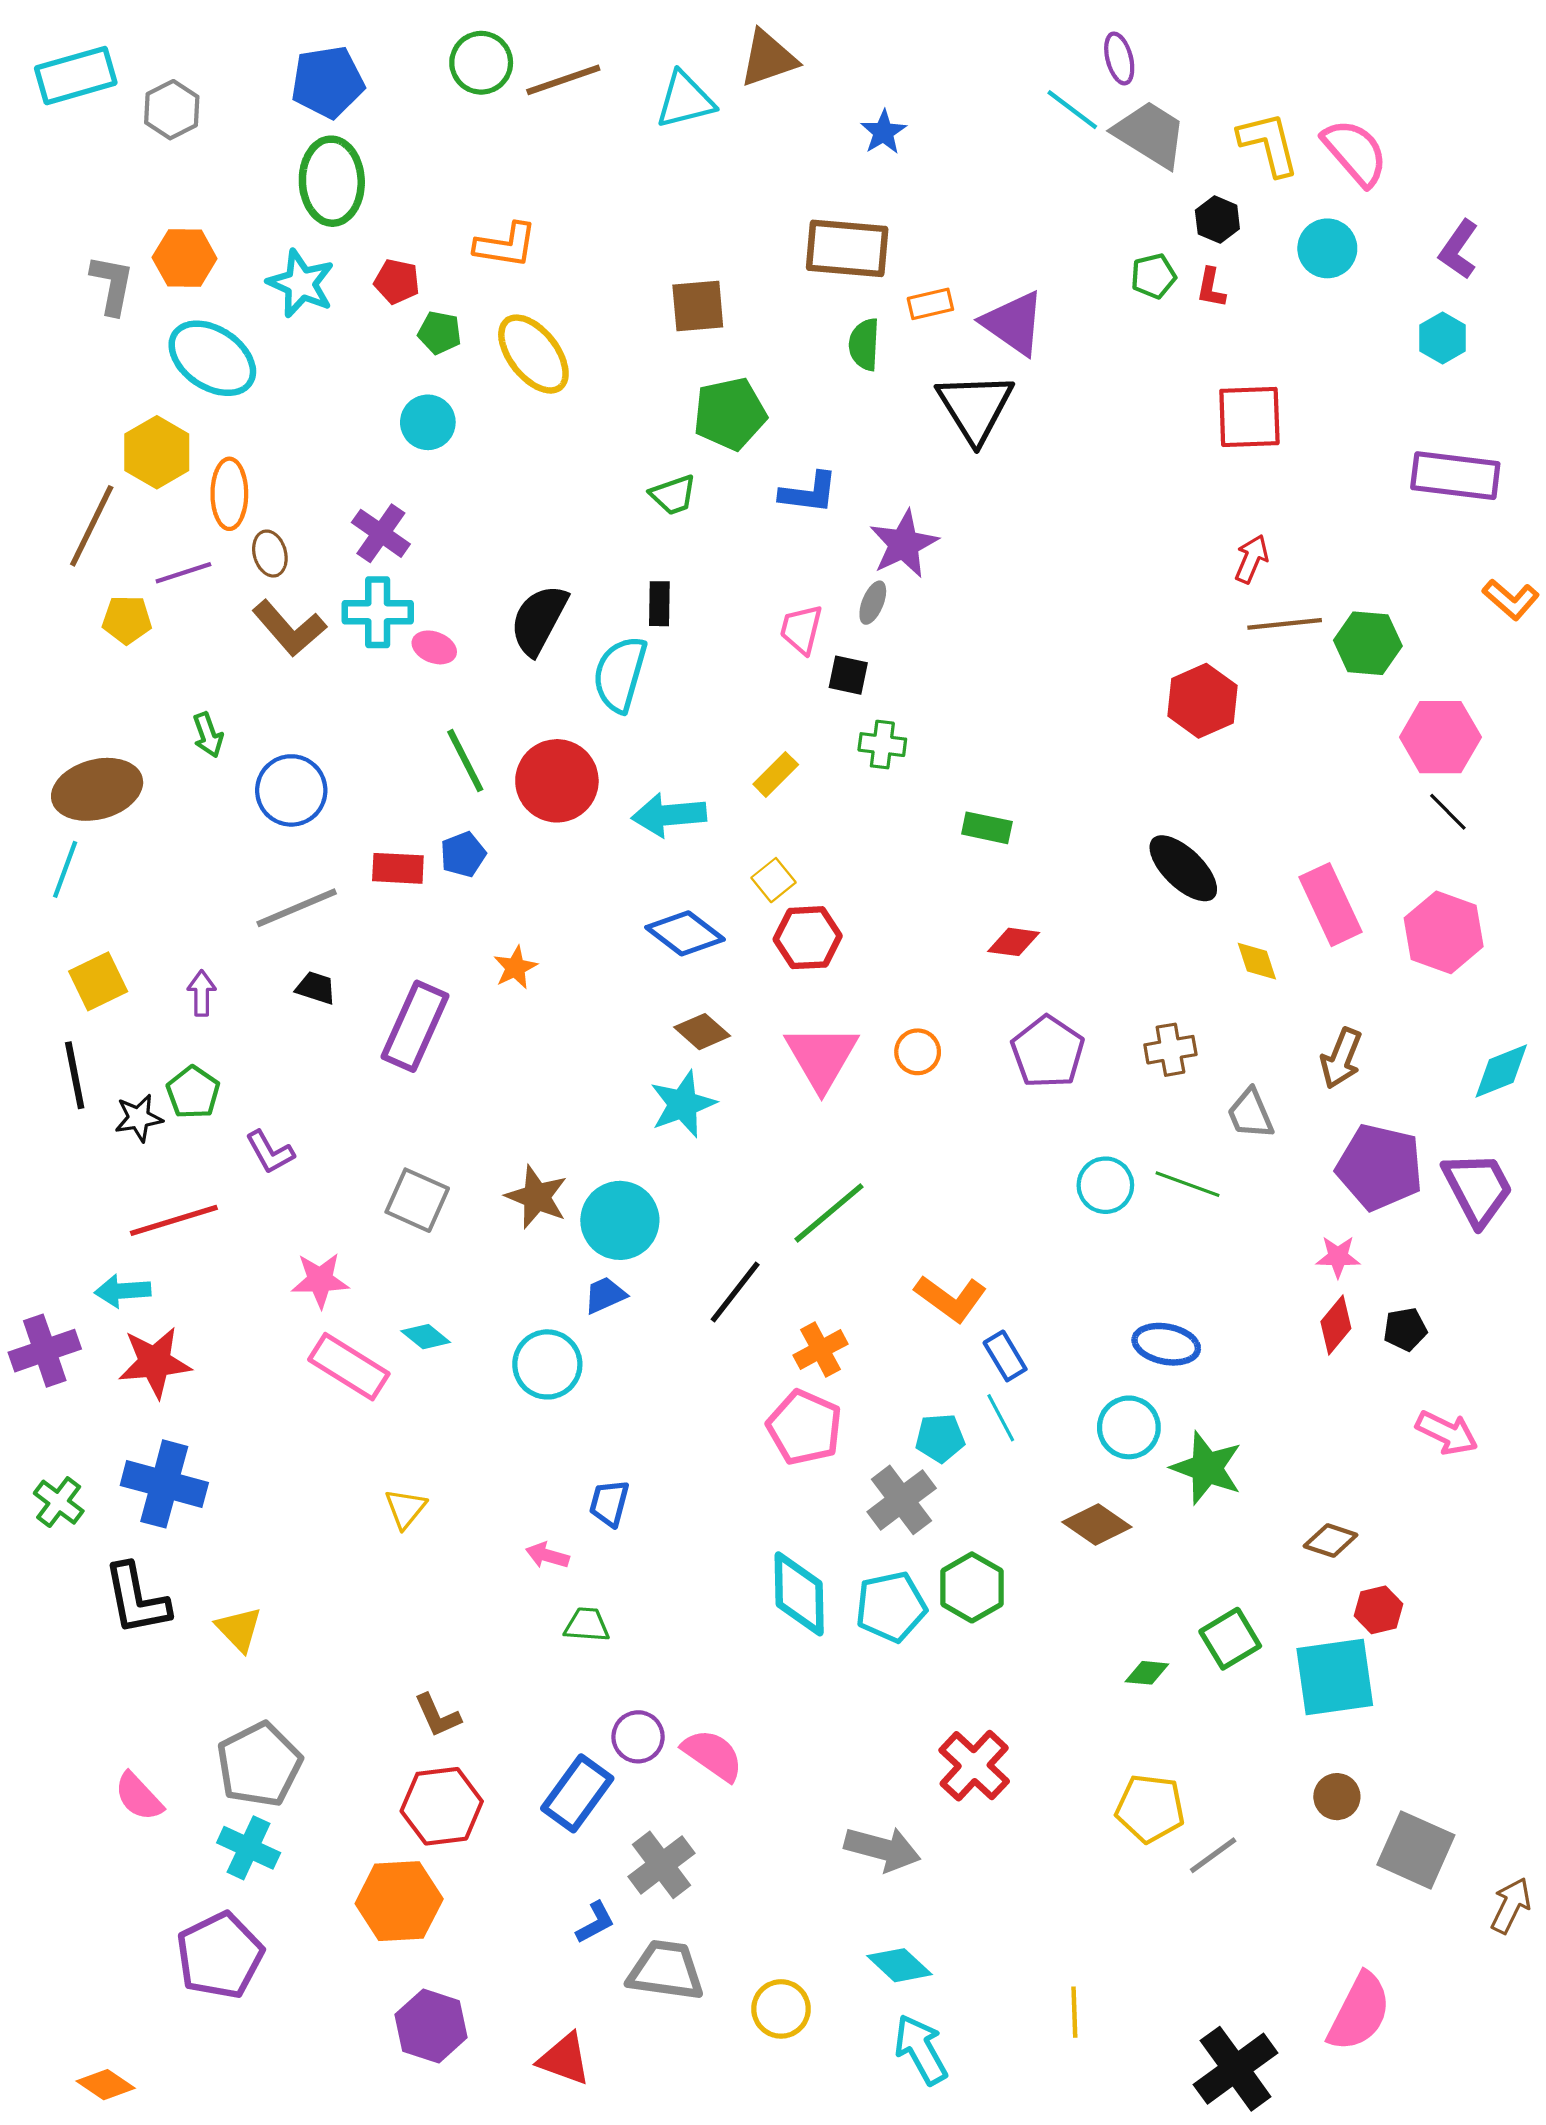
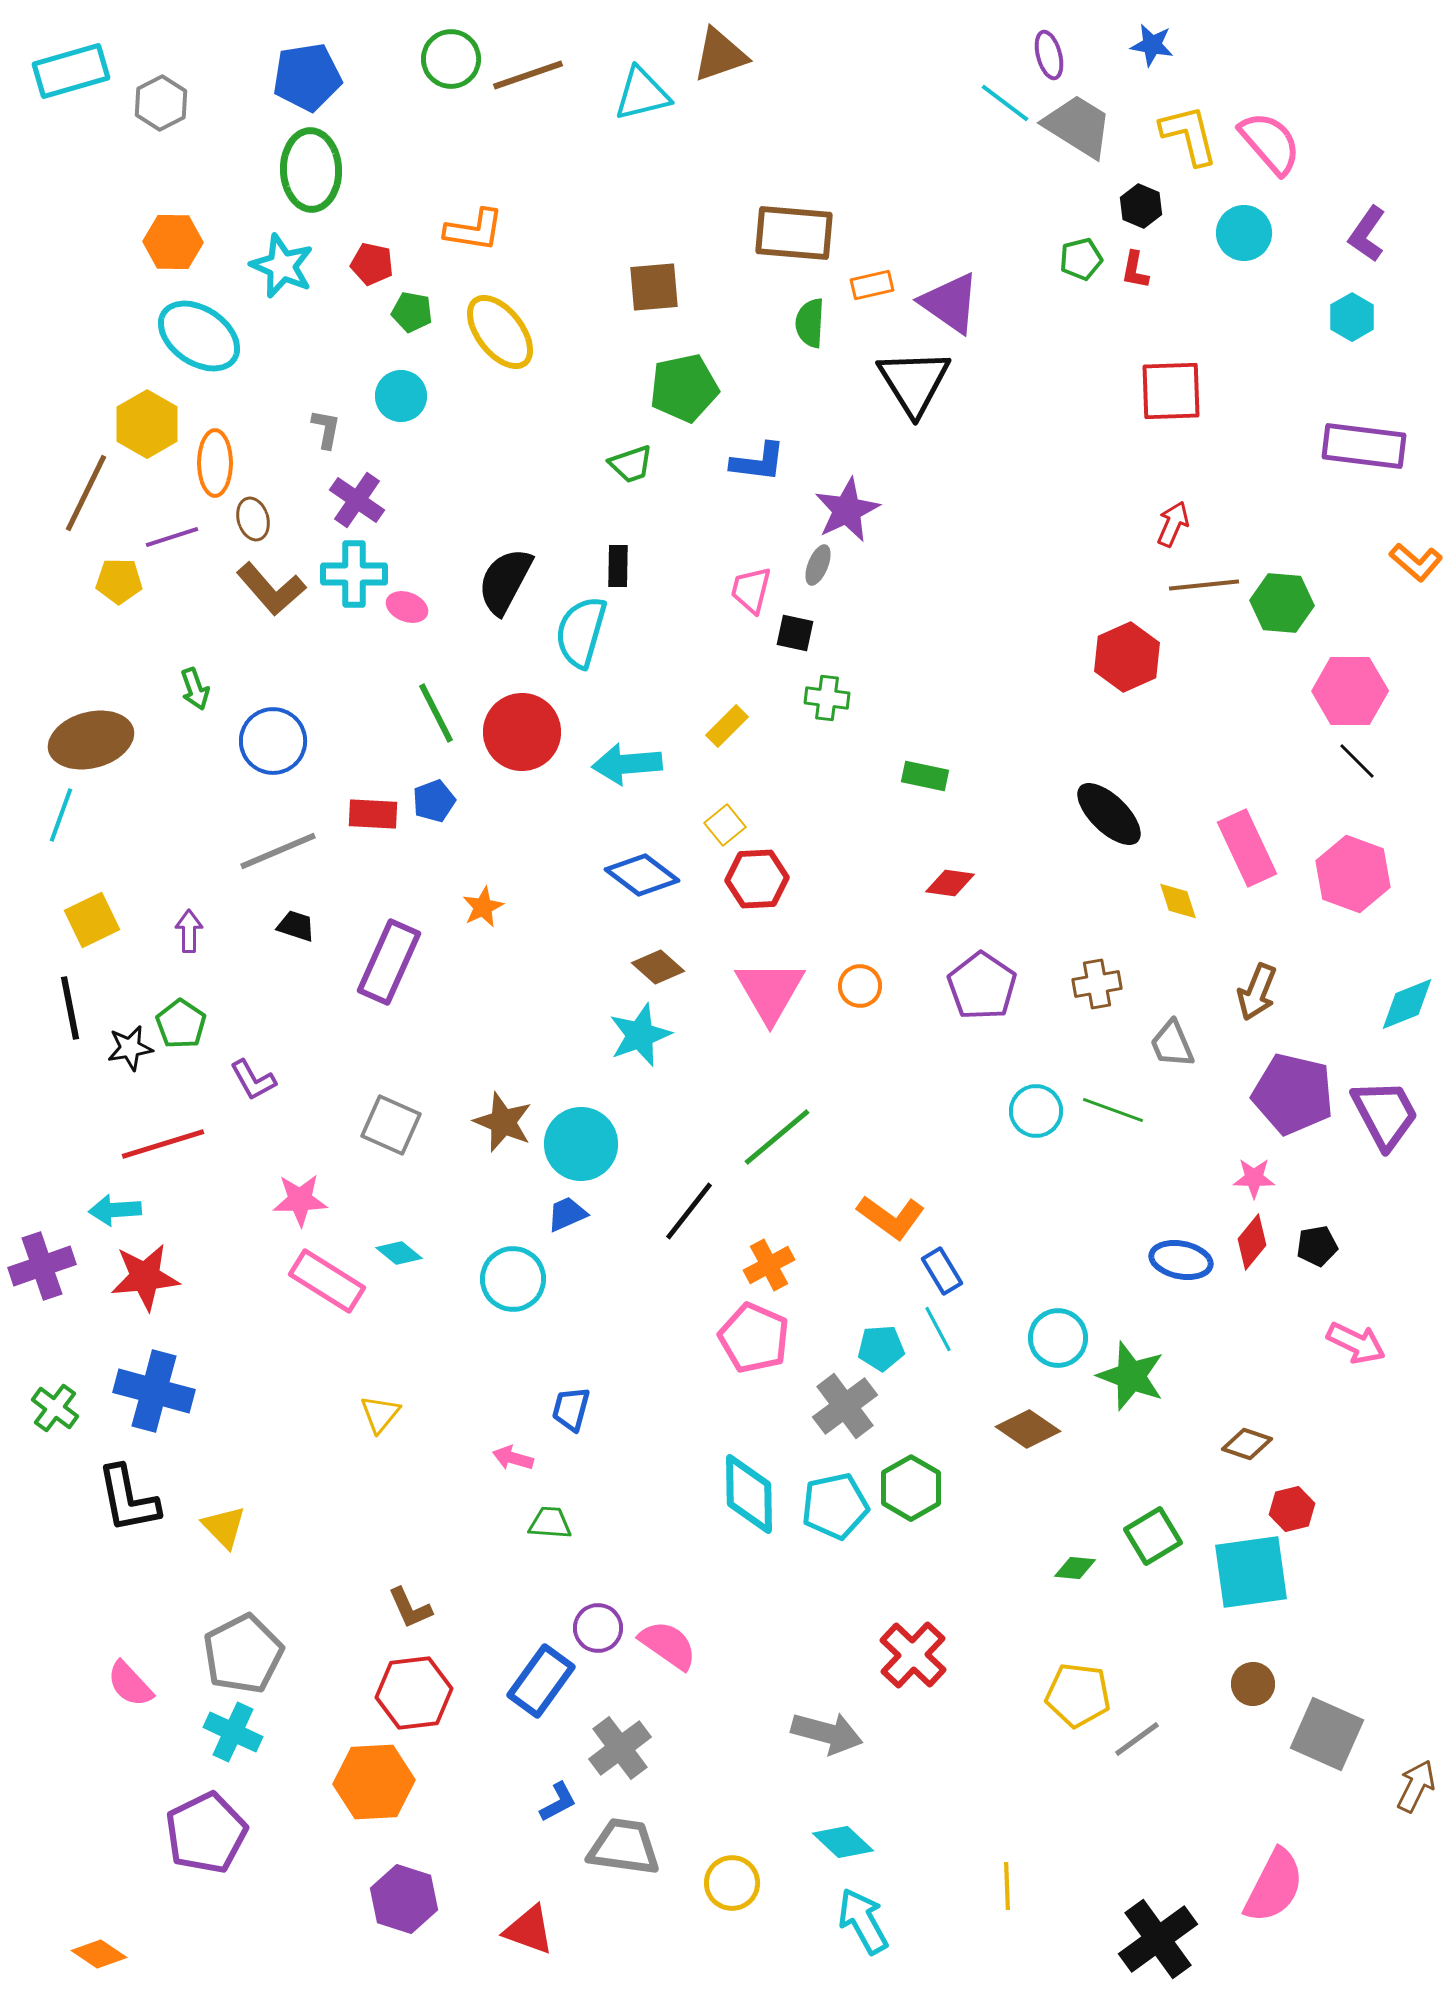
blue star: (883, 132) -> (1152, 45), moved, turned -30
gray L-shape: (112, 285) -> (326, 429), moved, size x0.7
blue ellipse: (1166, 1344) -> (1181, 1260), moved

